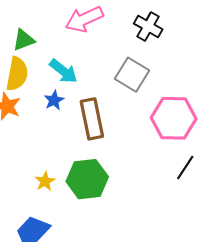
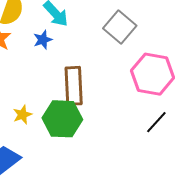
brown rectangle: (92, 119) -> (74, 86), moved

